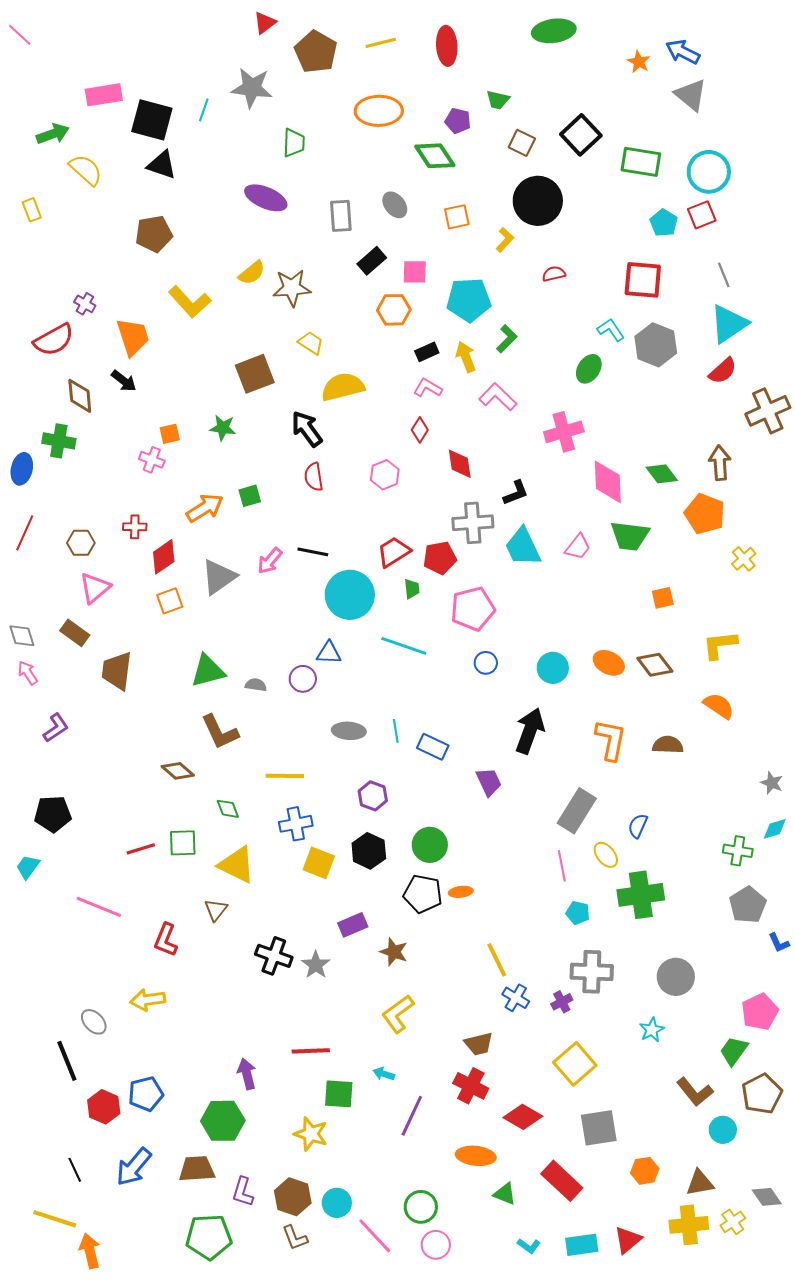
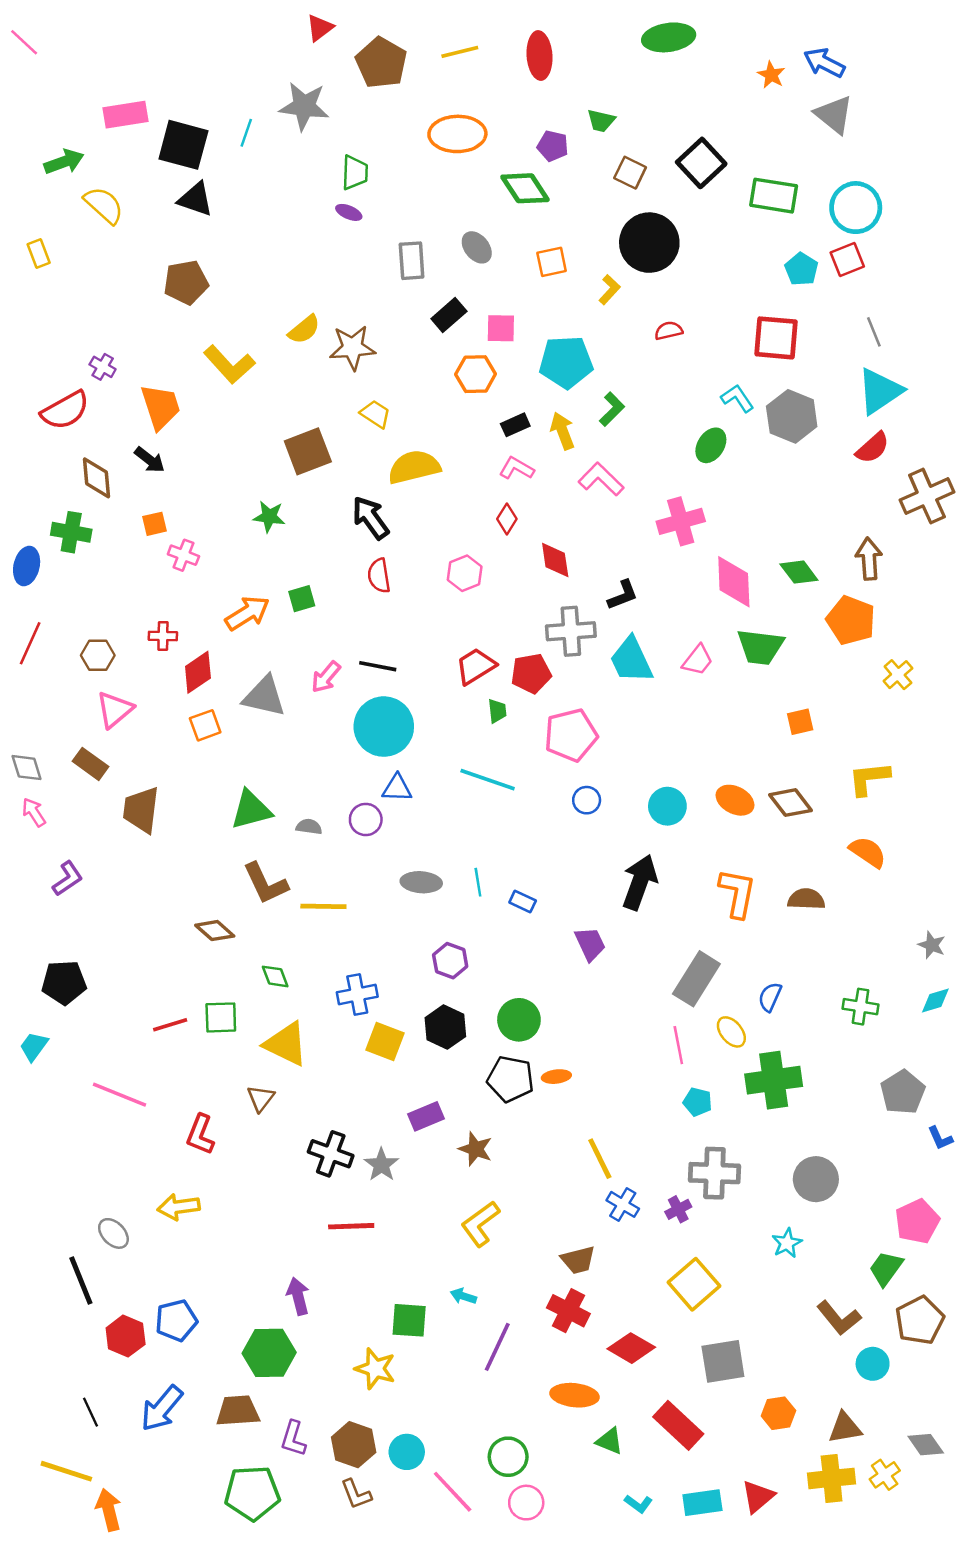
purple ellipse: (266, 198) -> (349, 212), moved, size x0.5
orange square: (170, 434) -> (154, 524), moved
gray triangle: (219, 577) -> (264, 696), turned 48
cyan circle: (350, 595) -> (384, 727), moved
blue rectangle: (433, 747) -> (523, 902), size x0.7
yellow line: (285, 776) -> (323, 906), moved
green cross: (738, 851) -> (861, 1007), moved
red line: (311, 1051) -> (351, 1226), moved

